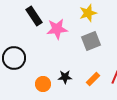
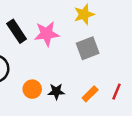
black rectangle: (34, 16) -> (17, 31), moved
orange circle: (43, 84) -> (32, 89), moved

